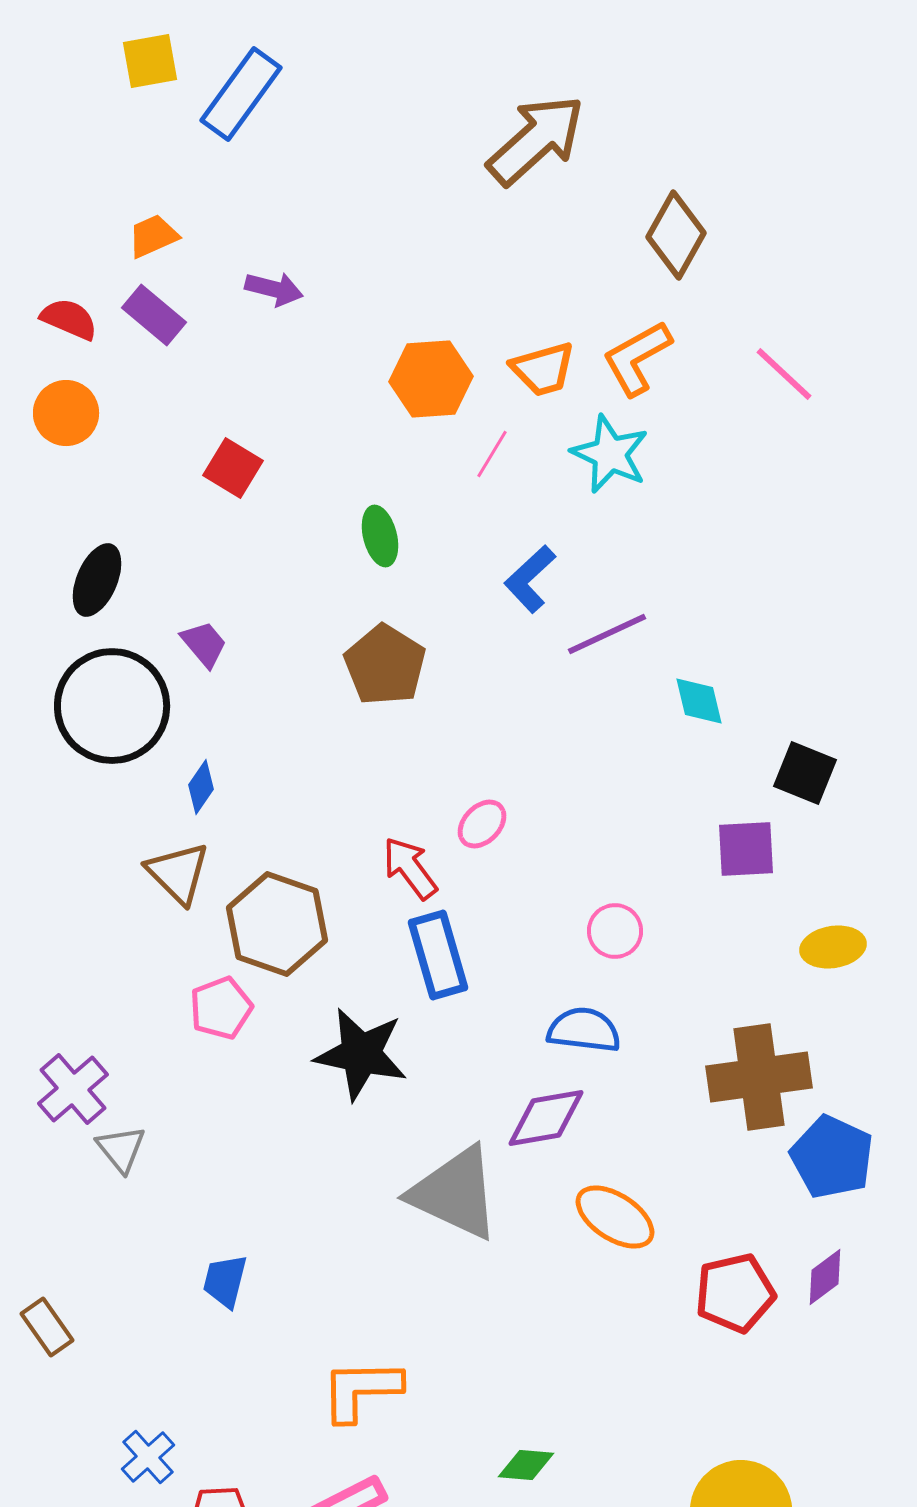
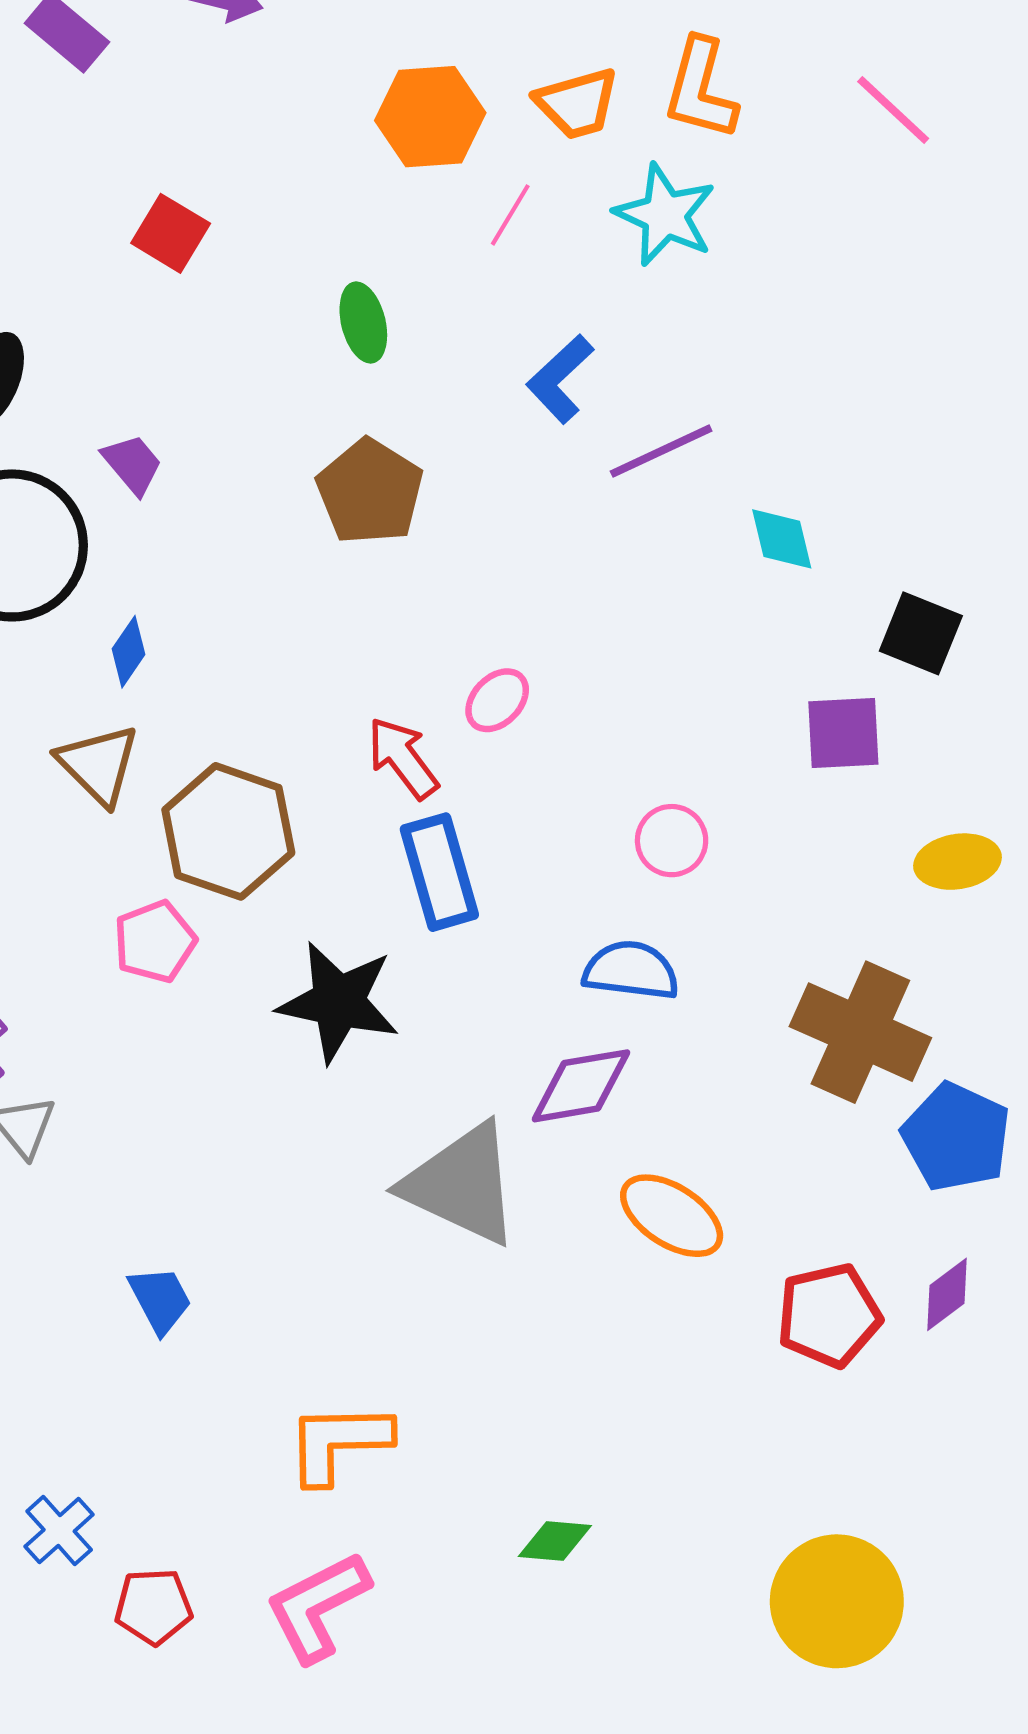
orange L-shape: (637, 358) -> (700, 89), turned -46
brown cross: (759, 1077) -> (860, 1032), turned 32
blue trapezoid: (225, 1281) -> (160, 1300), turned 138

